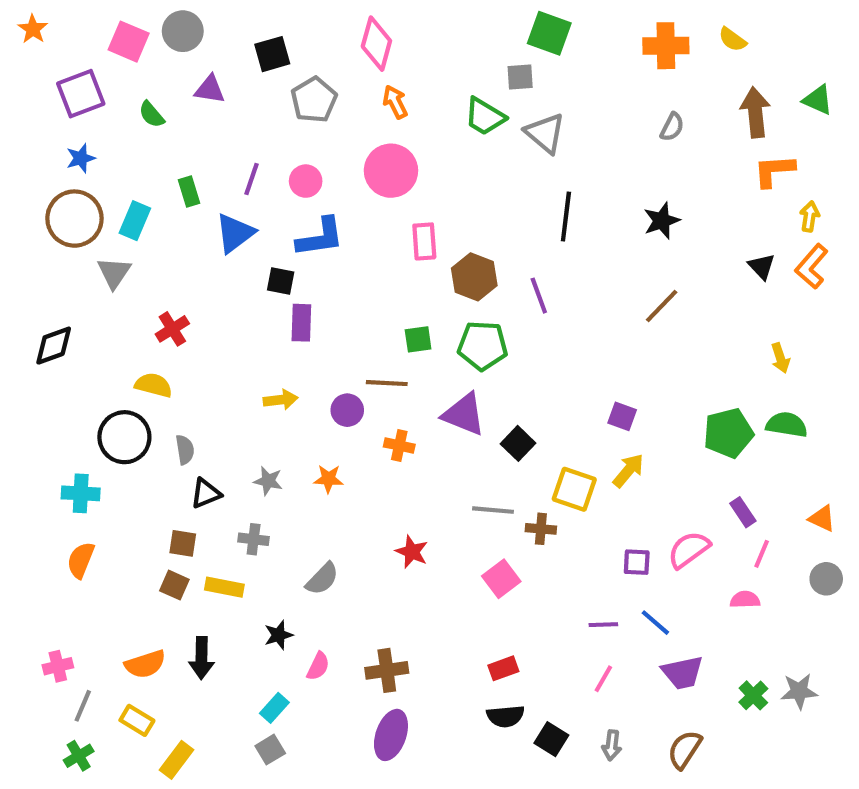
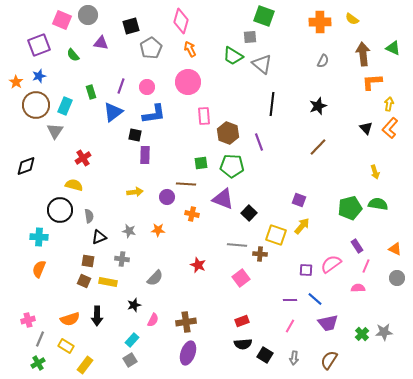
orange star: (33, 29) -> (16, 82), moved

